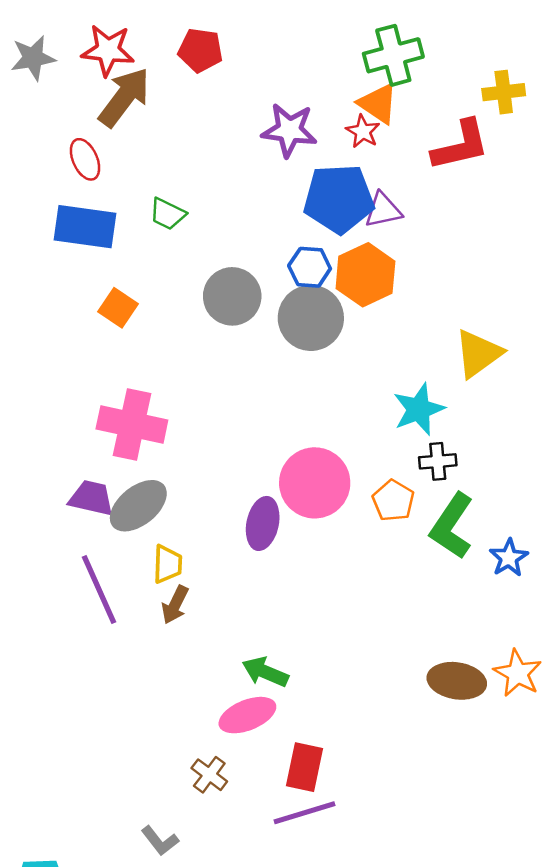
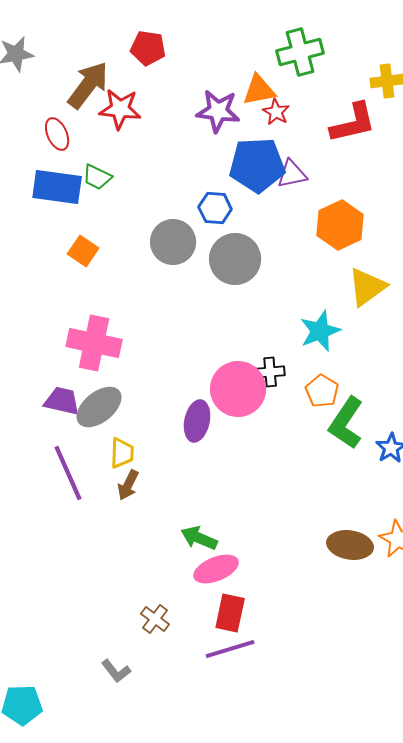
red star: (108, 50) -> (120, 109), moved
orange triangle: (378, 104) -> (259, 90), moved, turned -45
green trapezoid: (167, 214) -> (97, 177), moved
blue hexagon: (310, 267) -> (215, 208), moved
orange hexagon: (365, 275) -> (340, 225), moved
black cross: (438, 461) -> (270, 372), moved
orange pentagon: (393, 501) -> (322, 391), moved
pink ellipse: (247, 715) -> (216, 569), moved

